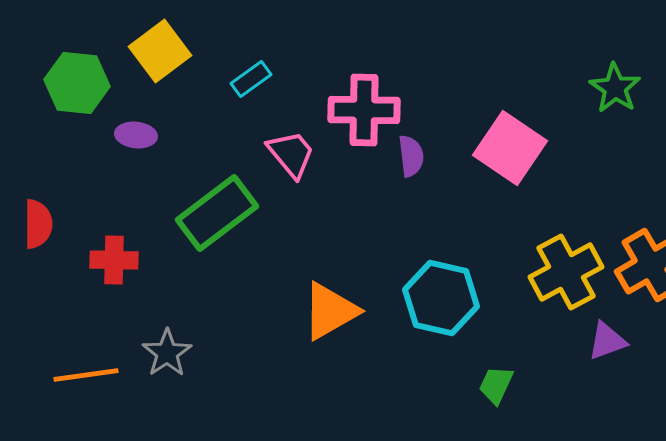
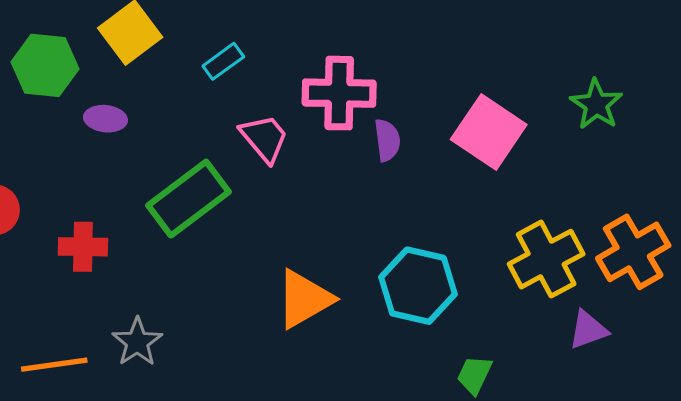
green star: (615, 88) -> (596, 104), moved

